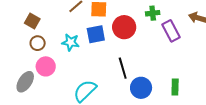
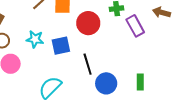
blue square: (96, 34) -> (61, 46), moved

